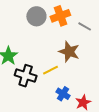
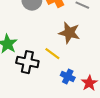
yellow line: (51, 70) -> (52, 54), turned 70

